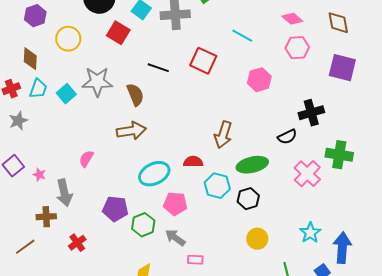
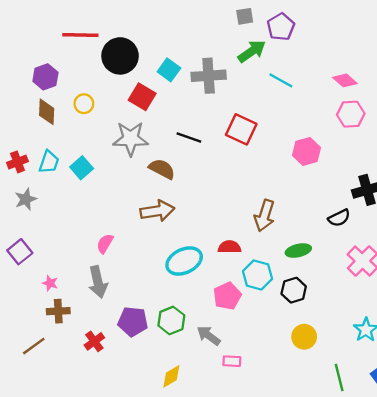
cyan line: (242, 36) -> (281, 80), moved
yellow circle: (68, 39) -> (84, 104), size x0.7
brown diamond: (30, 59) -> (47, 112), moved
gray star: (97, 82) -> (131, 139), moved
brown semicircle: (135, 95) -> (162, 169), turned -40
green ellipse: (252, 165) -> (298, 251), size x0.7
pink star: (39, 175) -> (50, 283), moved
gray arrow: (64, 193) -> (98, 282), moved
pink pentagon: (175, 204) -> (227, 296), moved, turned -30
purple pentagon: (115, 209) -> (133, 322), moved

